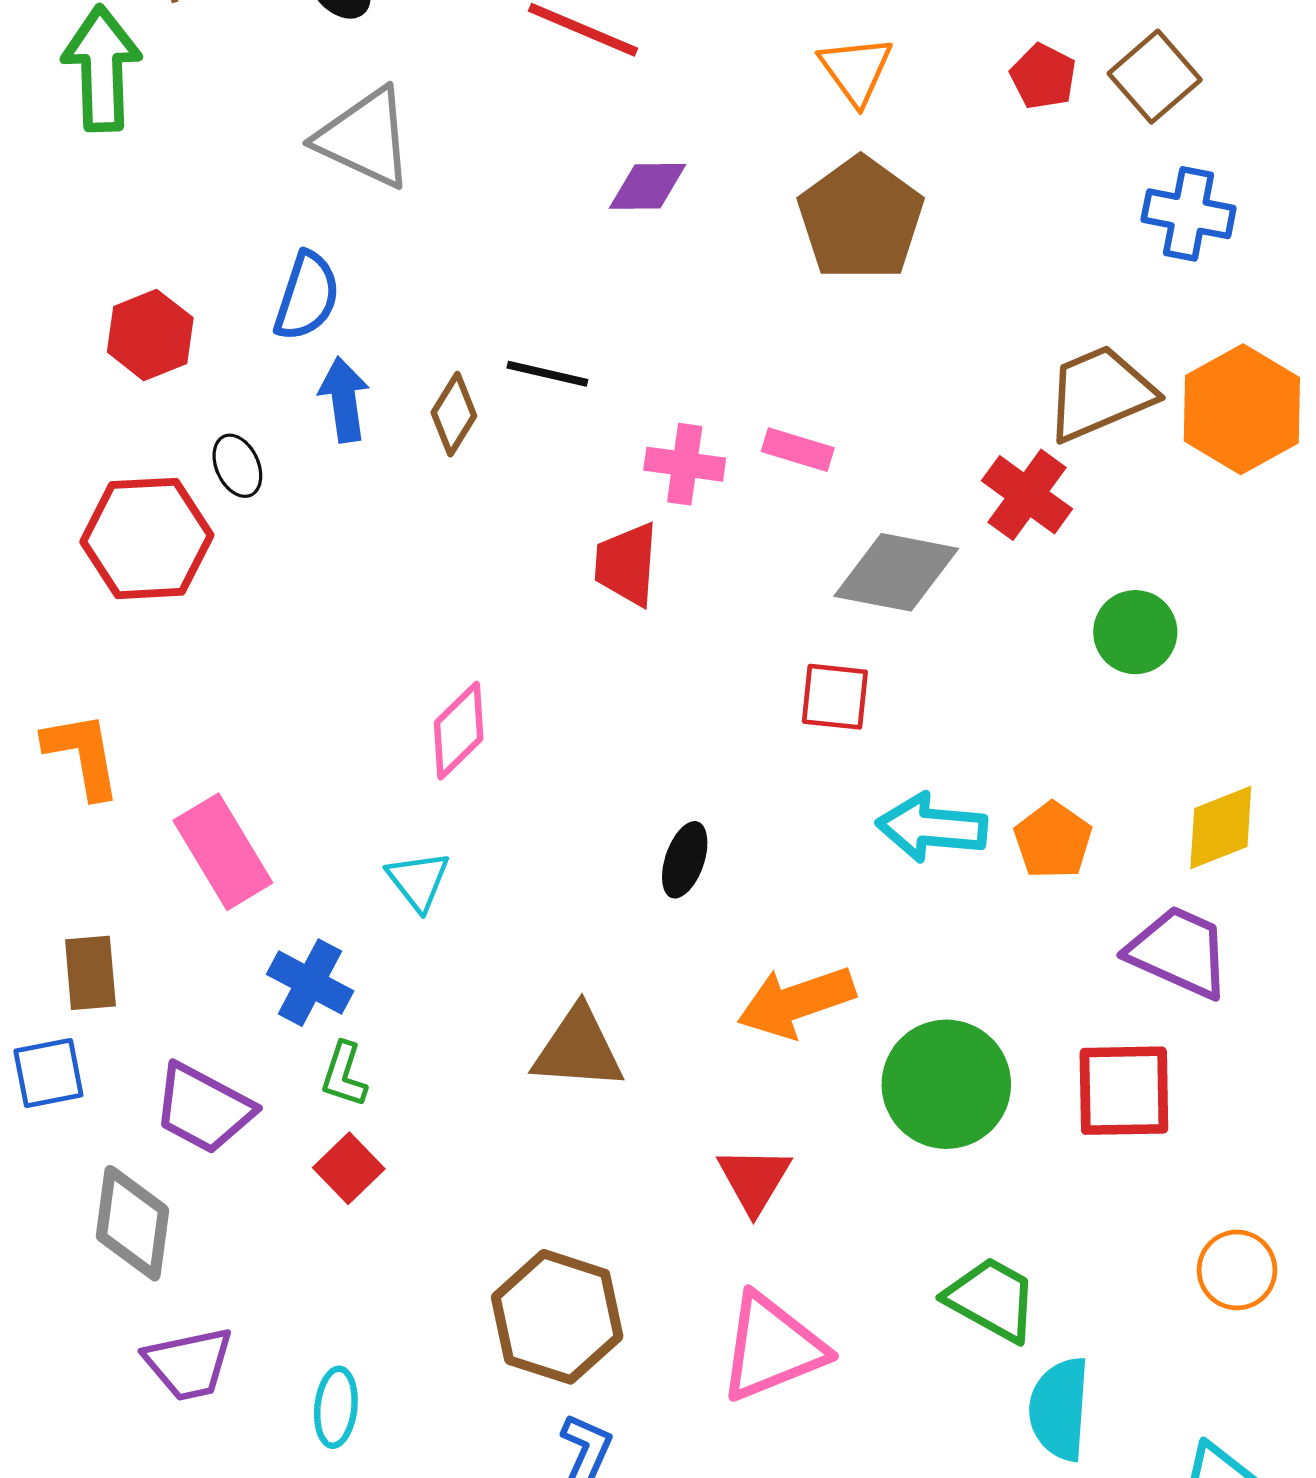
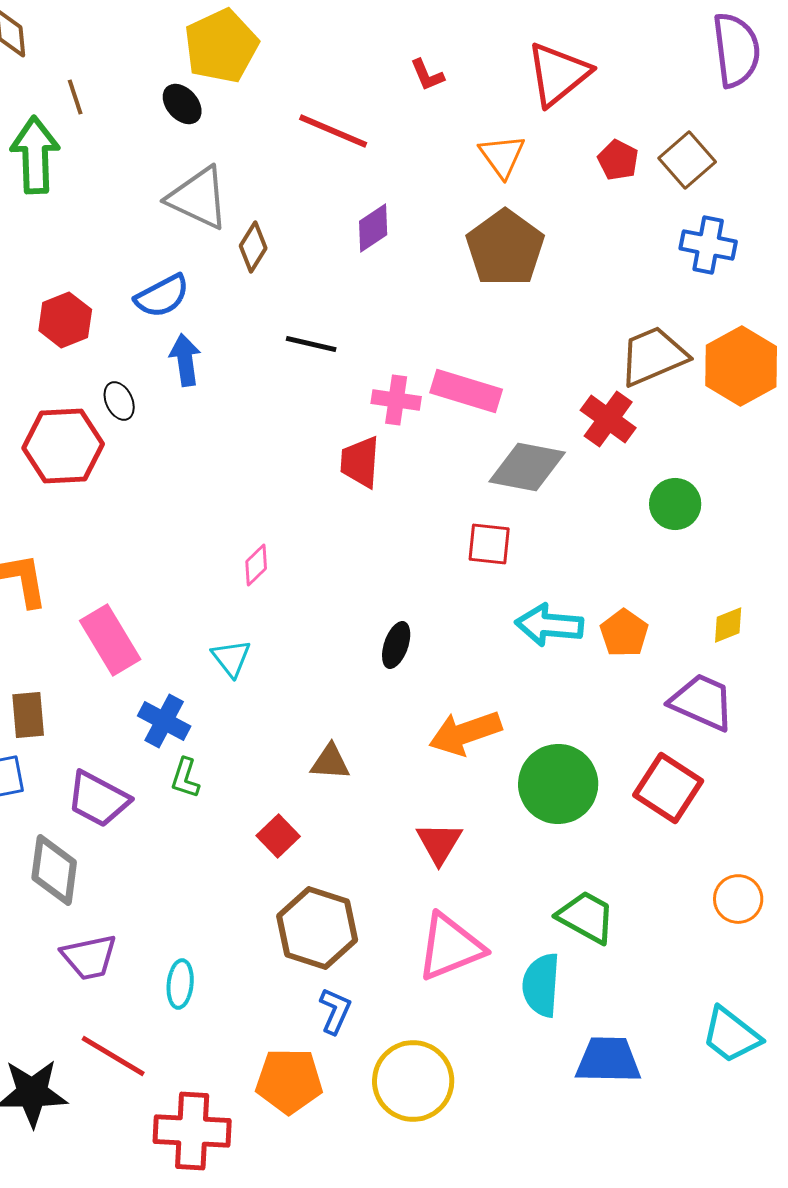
purple diamond: (648, 186) -> (373, 228), turned -33
blue semicircle: (307, 296) -> (162, 296), turned 44
brown diamond: (454, 414) -> (253, 247), moved
pink rectangle: (798, 450) -> (466, 391), size x1.6
pink diamond: (459, 731) -> (256, 565), size x0.7
yellow diamond: (1221, 827) -> (728, 625), size x0.7
brown triangle: (578, 1049) -> (330, 762), size x0.7
red square: (1124, 1091) -> (668, 788), turned 34
red square: (349, 1168) -> (278, 836), moved
cyan semicircle: (1059, 1409) -> (541, 985), moved

